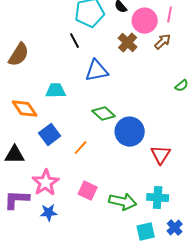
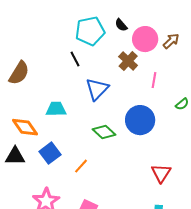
pink line: (170, 15) -> (154, 80), moved
brown arrow: (163, 42) -> (171, 41), moved
blue triangle: (97, 71) -> (97, 89), turned -35
blue circle: (130, 132) -> (140, 120), moved
black triangle: (15, 155) -> (15, 156), moved

